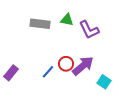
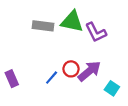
green triangle: (67, 20) -> (72, 22), size x1.6
purple rectangle: (11, 73) -> (12, 79), turned -63

